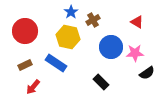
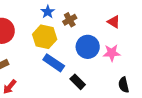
blue rectangle: (56, 63) -> (54, 63), moved
black semicircle: (147, 73) -> (124, 85), moved, turned 112

